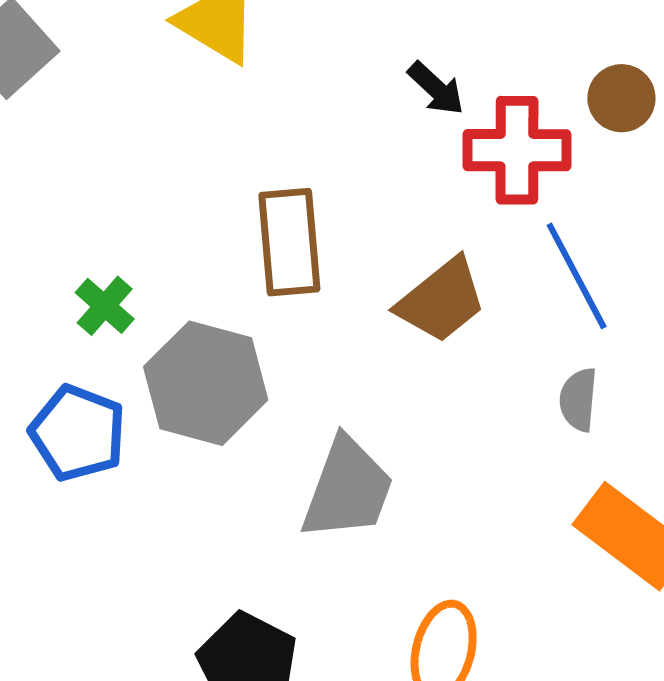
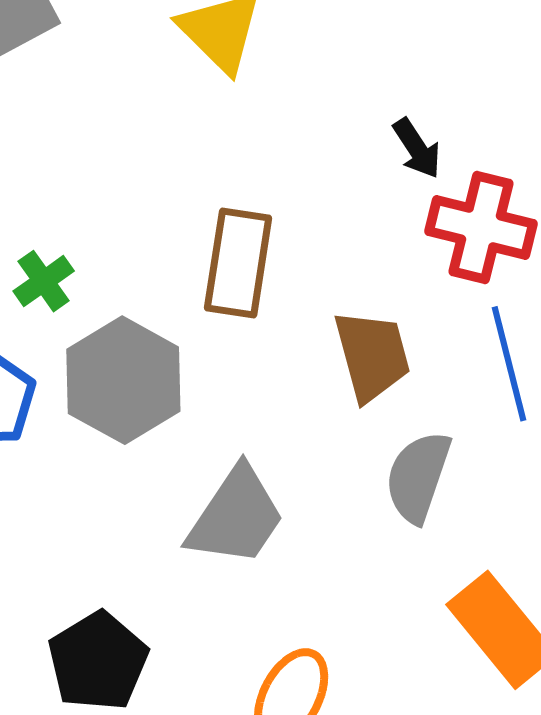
brown trapezoid: (441, 300) -> (372, 356), turned -80
gray semicircle: (578, 400) -> (418, 477), moved, size x1.5

